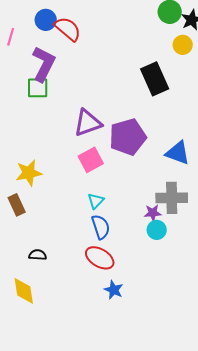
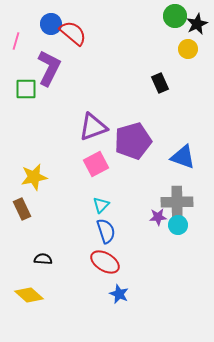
black rectangle: (155, 79) -> (160, 83), size x0.6
green square: (38, 88) -> (26, 89), moved
cyan circle: (157, 230) -> (178, 225), moved
yellow diamond: (24, 291) -> (29, 295), turned -40

